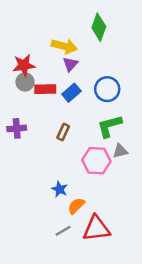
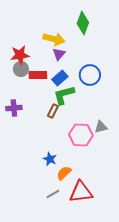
green L-shape: (110, 126) -> (64, 95), moved

